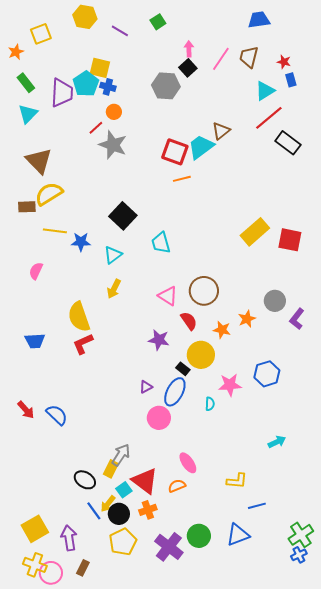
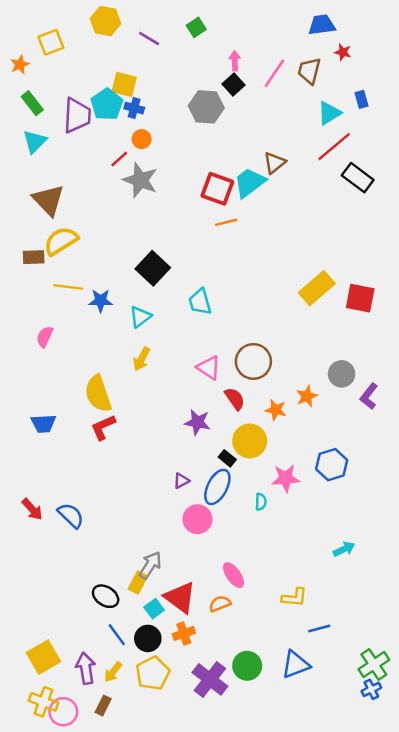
red star: (284, 62) -> (343, 52), moved
yellow arrow: (108, 504) -> (113, 672), moved

